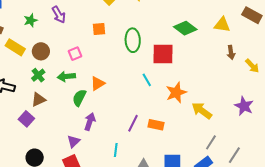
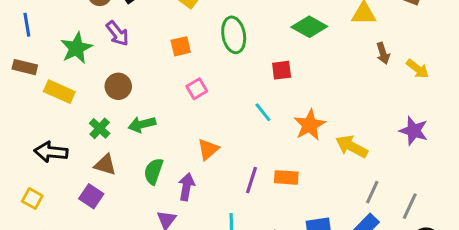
green star: (31, 20) -> (76, 48), size x1.5
green ellipse: (133, 40) -> (234, 35), moved
brown circle: (41, 51) -> (118, 86), moved
pink square: (75, 54) -> (197, 89), moved
red square: (163, 54) -> (282, 70), size x0.6
orange triangle: (98, 83) -> (208, 149), moved
green semicircle: (79, 98) -> (153, 171), moved
brown triangle: (39, 100) -> (105, 165), turned 49

